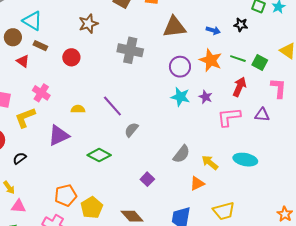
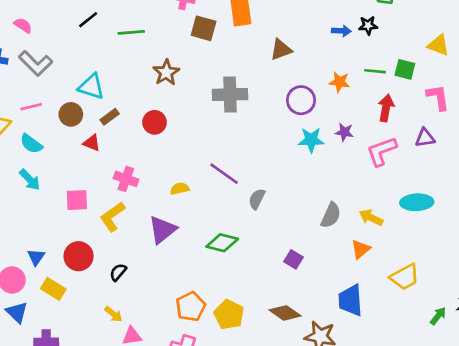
brown triangle: (174, 27) -> (281, 50), size x0.7
blue arrow: (213, 30) -> (341, 31), moved
brown rectangle: (40, 46) -> (110, 117), turned -48
orange star: (211, 60) -> (339, 82), size x0.7

